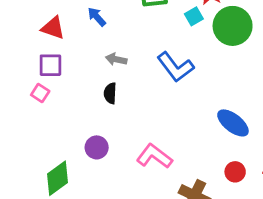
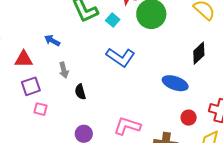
cyan square: (194, 16) -> (113, 20), moved
gray arrow: (116, 59) -> (64, 70), moved, turned -98
pink square: (40, 93) -> (41, 109), moved

